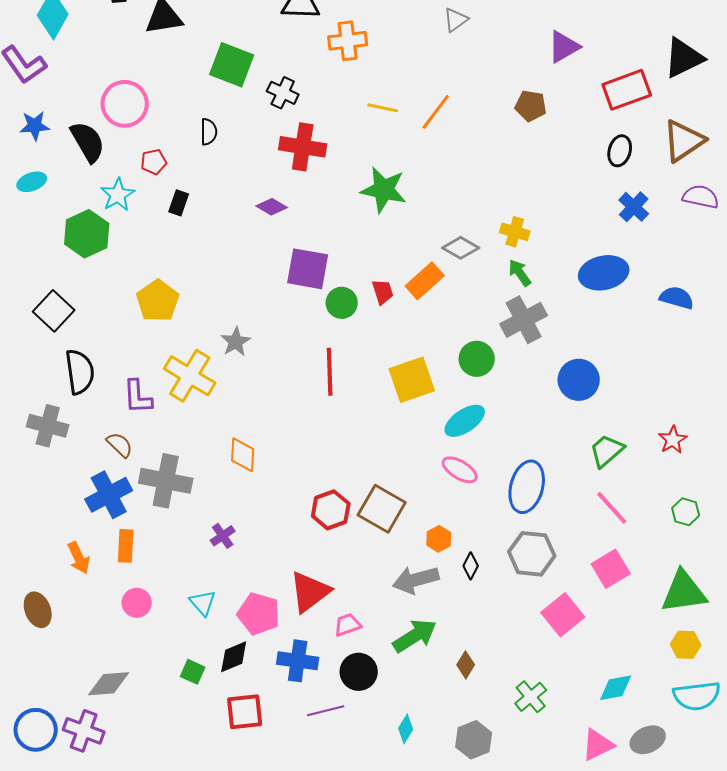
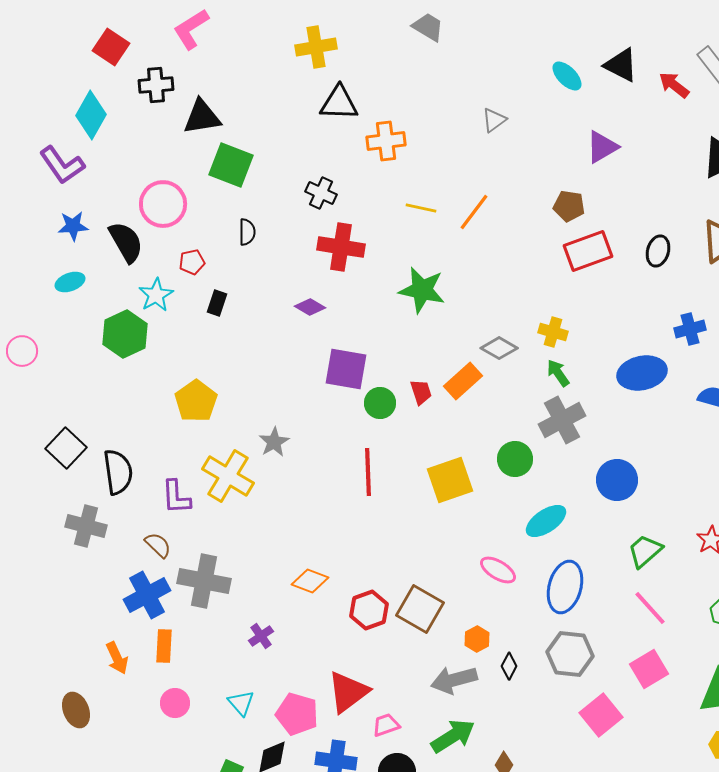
green square: (232, 65) -> (231, 165), moved
red rectangle: (627, 90) -> (588, 251), moved
blue cross: (634, 207) -> (690, 329), moved, turned 32
black square: (54, 311) -> (66, 448), moved
cyan ellipse: (465, 421) -> (546, 521), moved
orange diamond: (243, 455) -> (310, 581), moved, turned -72

